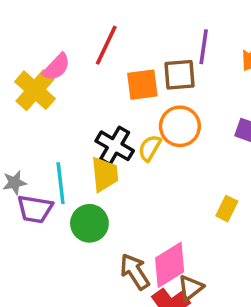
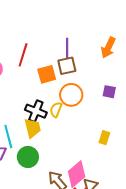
purple line: (204, 47) -> (67, 48), moved

